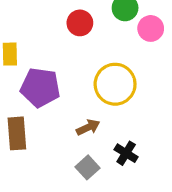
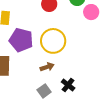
yellow circle: (115, 84) -> (53, 41), moved

